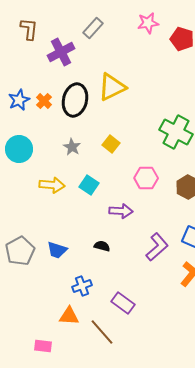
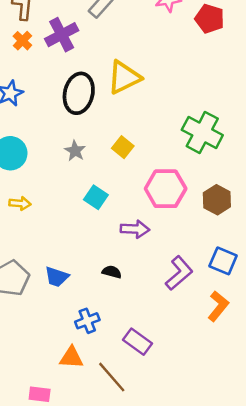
orange cross: (44, 101) -> (22, 41), moved
pink hexagon: (146, 178) -> (166, 189), size x1.4
yellow arrow: (52, 185) -> (20, 203), moved, size x0.7

